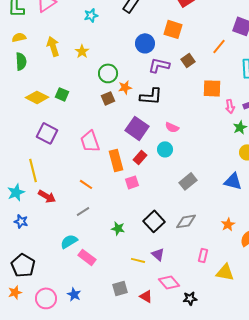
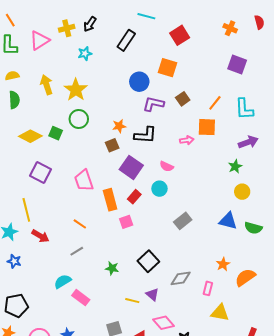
orange line: (219, 46) -> (215, 103), moved
yellow star: (82, 51) -> (76, 90), size x1.6
green circle: (108, 73) -> (79, 119), moved
brown square: (108, 98) -> (112, 145), moved
pink arrow: (230, 106) -> (187, 140), moved, turned -88
gray diamond: (186, 221) -> (181, 278), moved
pink rectangle: (203, 255) -> (208, 288), moved
black pentagon: (23, 265) -> (16, 306), turned 30

